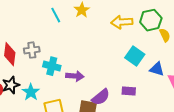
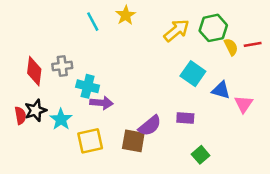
yellow arrow: (122, 22) -> (176, 30), turned 145
purple arrow: (75, 76) -> (102, 103), moved

